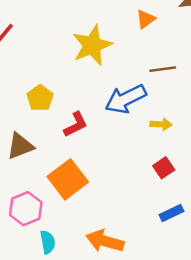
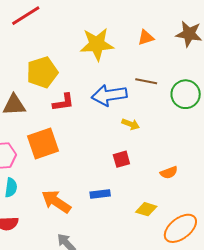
yellow pentagon: (40, 98) -> (42, 72), size x1.4
blue rectangle: (171, 213) -> (100, 194), moved

